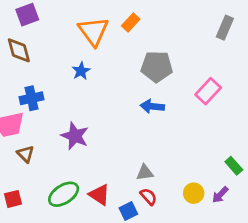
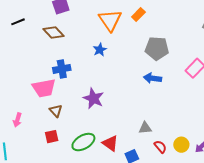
brown diamond: (19, 50) -> (54, 33), turned -30
red semicircle: (148, 197) -> (160, 147), moved
red square: (13, 199) -> (52, 137), moved

